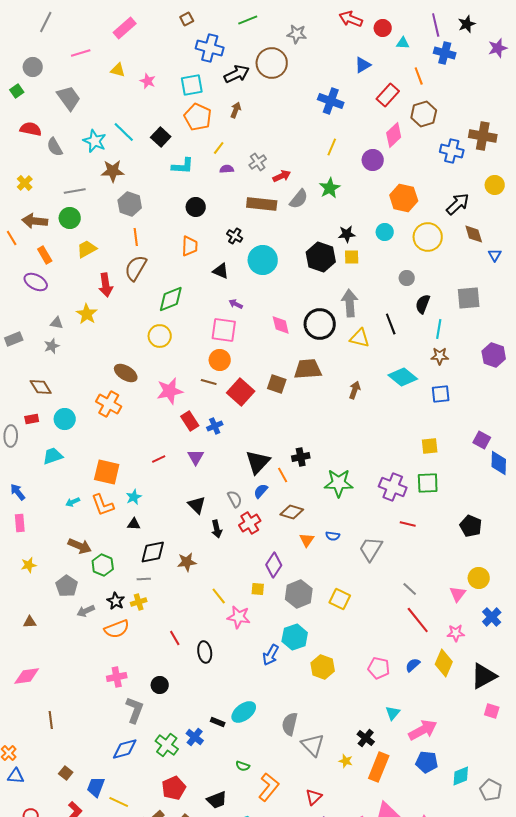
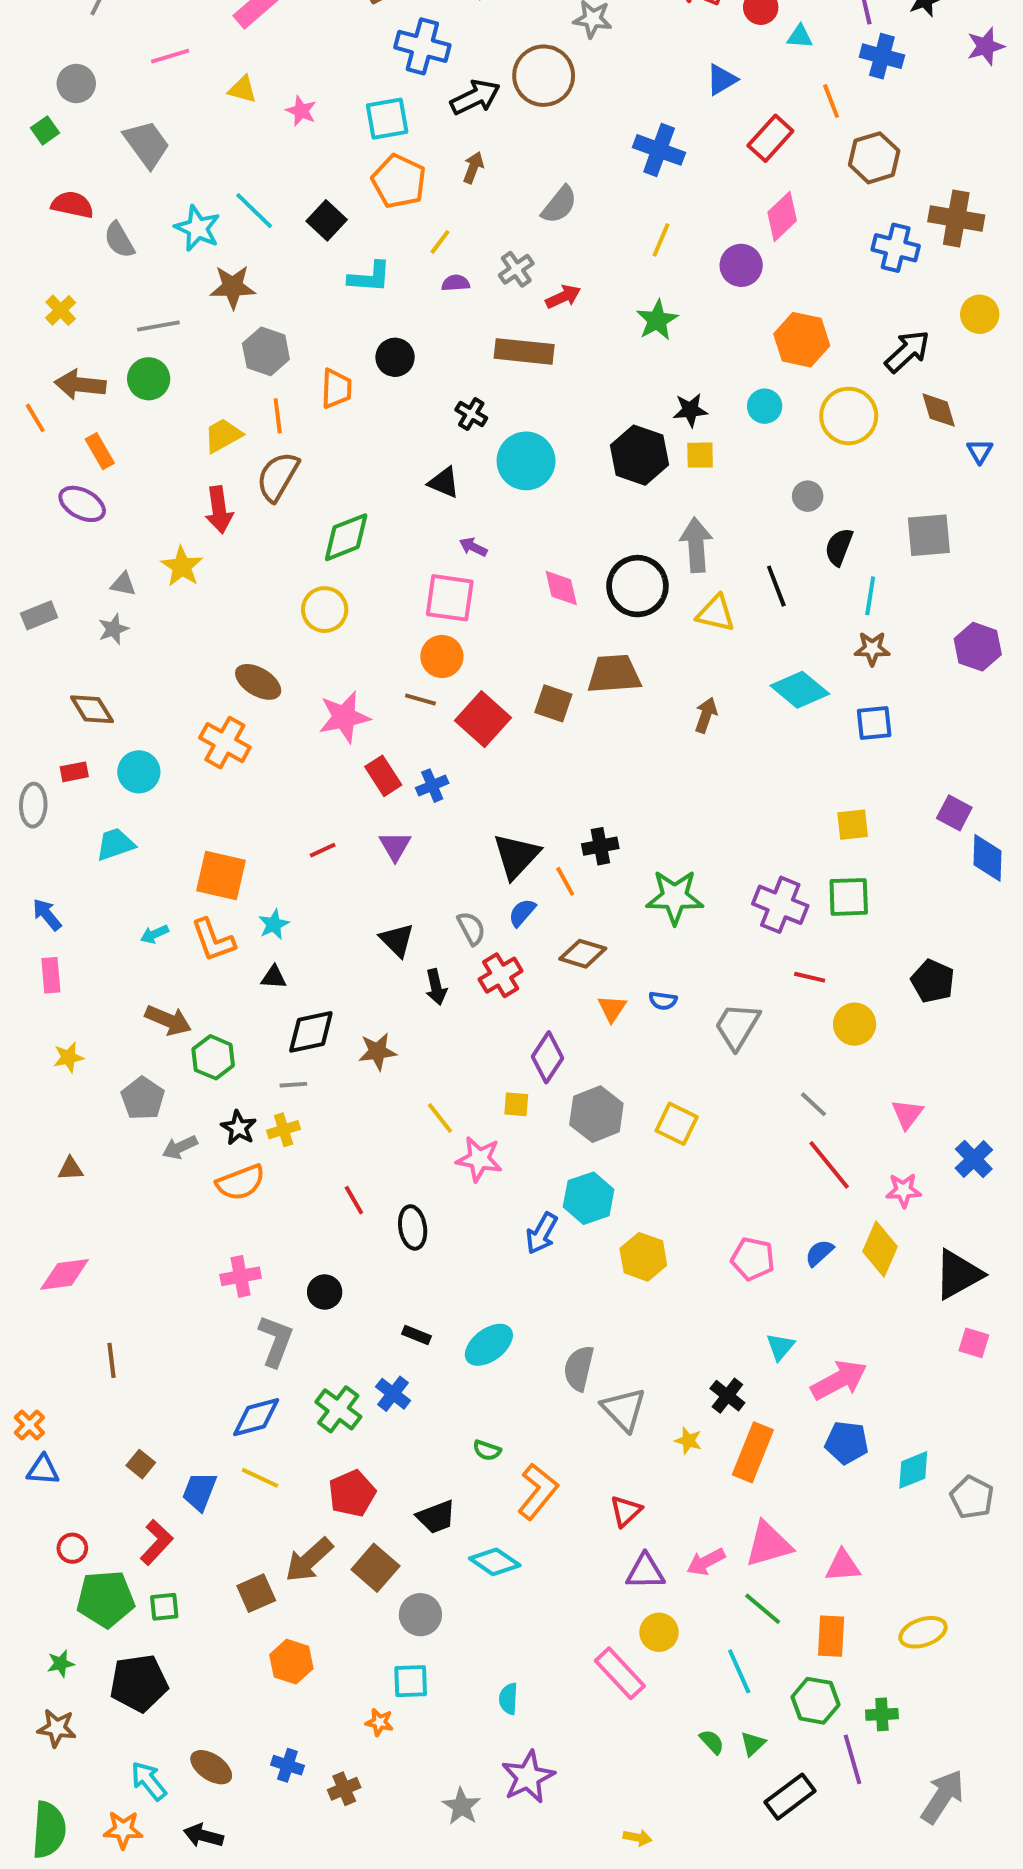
brown hexagon: (424, 114) -> (874, 158), moved
gray semicircle: (299, 199) -> (559, 205), moved
orange trapezoid: (190, 246) -> (336, 389), moved
yellow trapezoid: (87, 249) -> (223, 435), moved
yellow circle: (479, 578) -> (855, 1024), moved
black rectangle: (218, 722) -> (417, 1335), moved
yellow line: (119, 802) -> (260, 1478), moved

